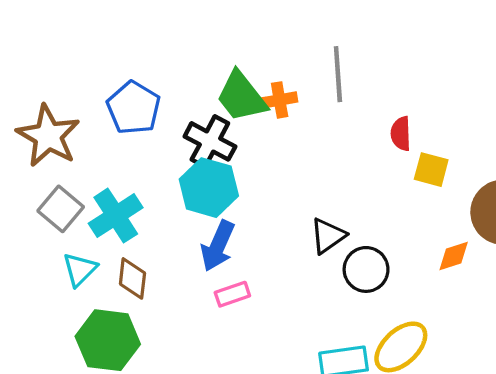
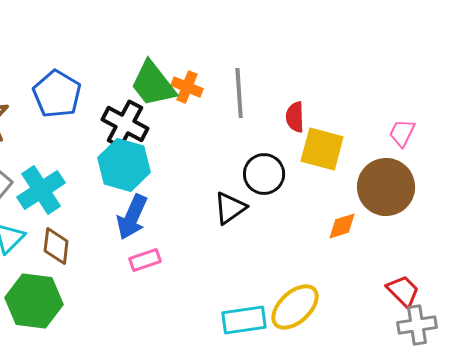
gray line: (338, 74) -> (239, 93), moved
orange cross: (280, 100) -> (187, 87), turned 32
yellow square: (431, 170) -> (322, 149), size x1.4
black circle: (366, 269) -> (264, 174), moved

